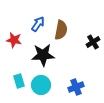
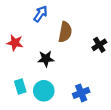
blue arrow: (38, 24) -> (41, 14), moved
black star: (43, 55) -> (46, 59), size x0.7

